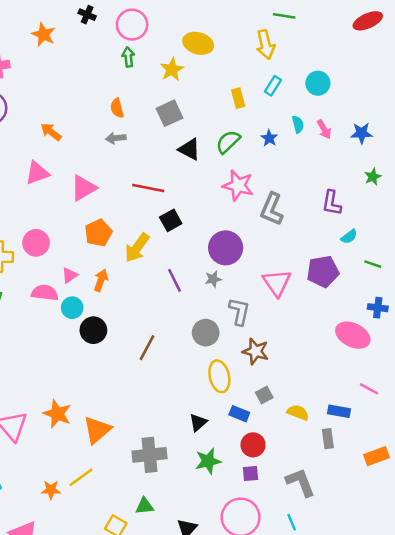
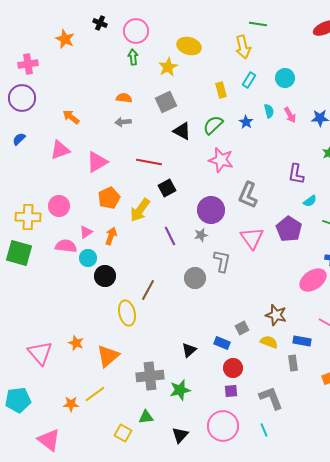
orange semicircle: (117, 108) -> (124, 98), turned 112
gray L-shape: (272, 209) -> (248, 195), moved
purple pentagon: (323, 272) -> (289, 229), turned -30
pink ellipse: (353, 335) -> (313, 280), turned -60
brown star: (256, 351) -> (276, 315), moved
yellow ellipse: (219, 376) -> (127, 313), moved
orange star: (57, 414) -> (76, 343), size x0.7
green star: (208, 461) -> (180, 390), moved

